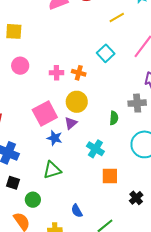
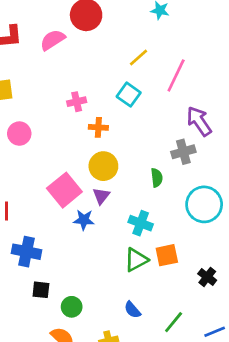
yellow line: (117, 17) -> (139, 58), moved
pink cross: (57, 73) -> (77, 102), moved
green triangle: (52, 170) -> (136, 260), moved

